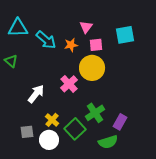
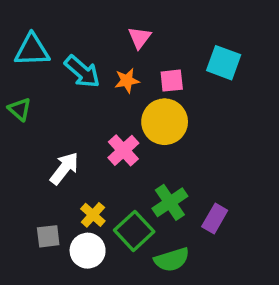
pink triangle: (86, 27) -> (140, 38), moved
cyan square: (125, 35) -> (224, 63), turned 30
green semicircle: (108, 142) -> (172, 260), moved

